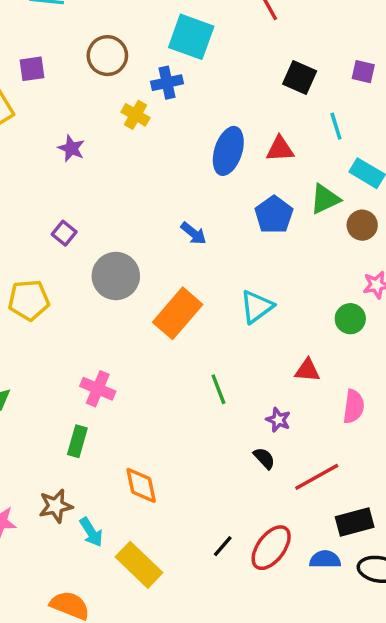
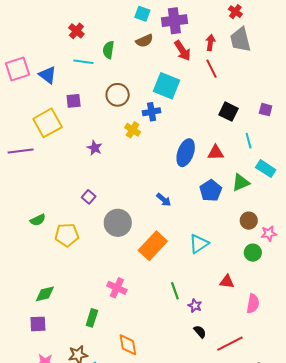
brown circle: (362, 225) -> (249, 221), moved
pink cross: (98, 389) -> (117, 288), moved
purple star: (278, 420) -> (195, 306), moved

